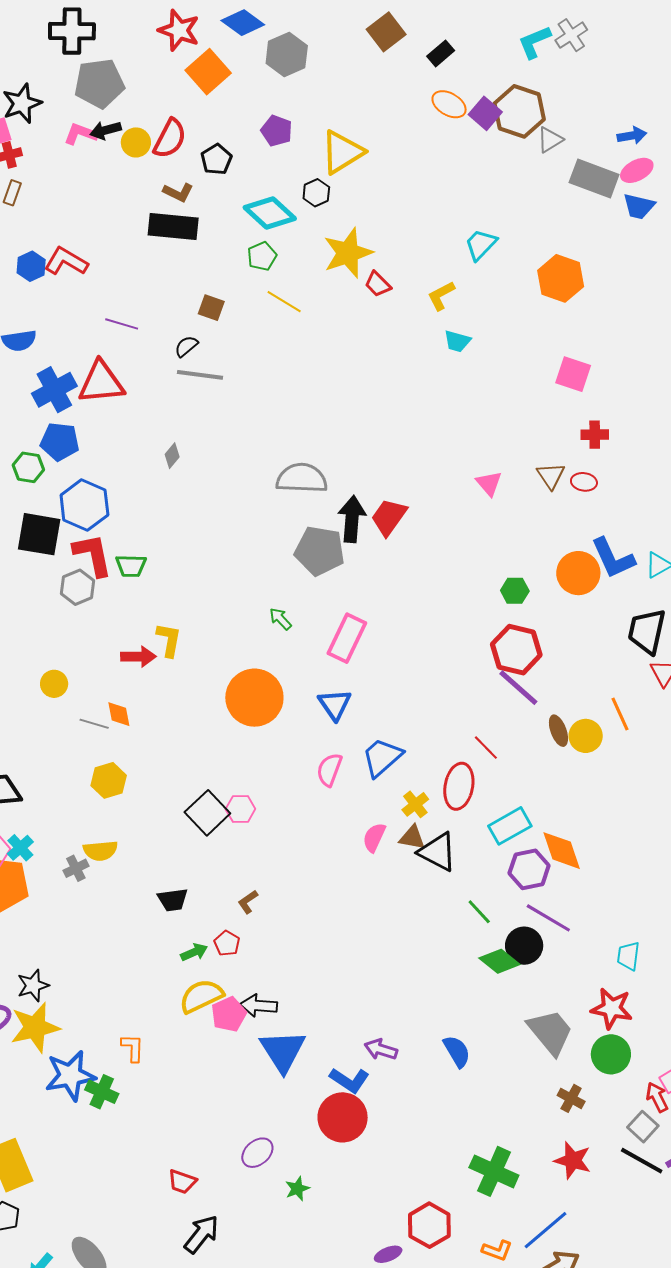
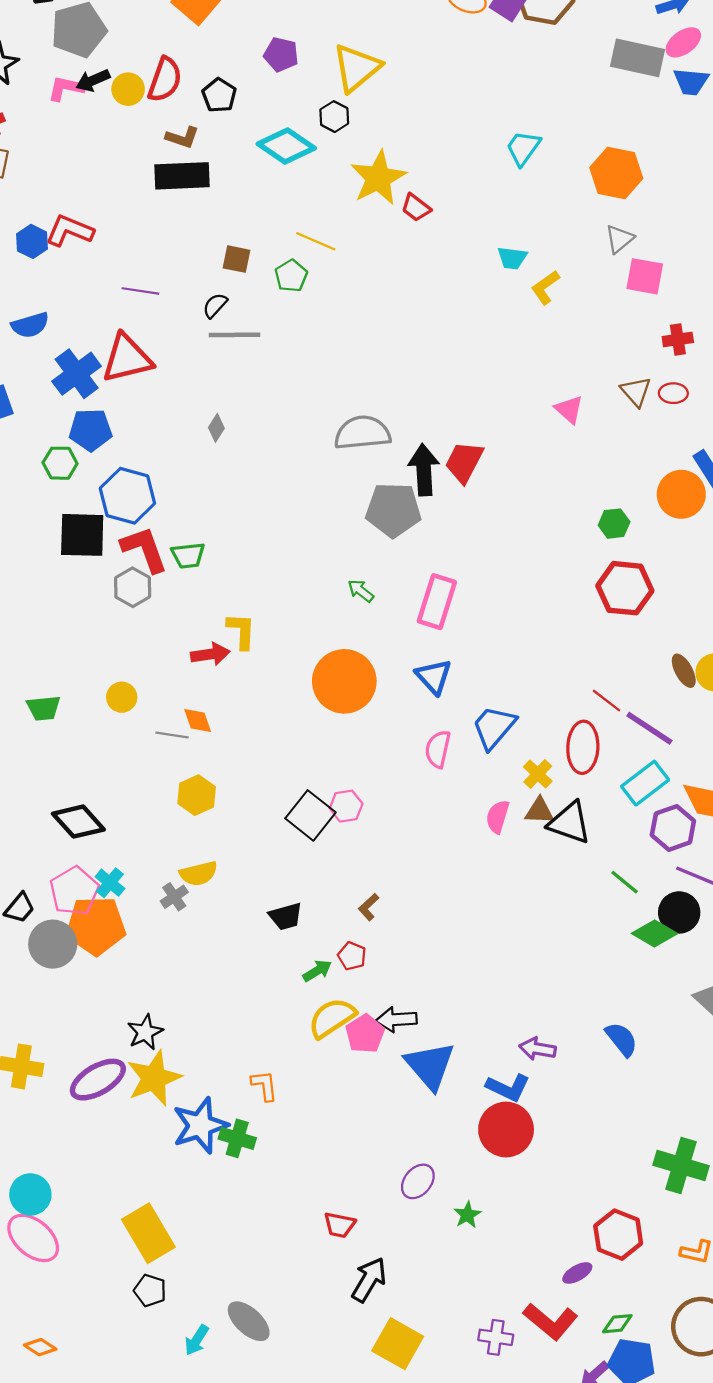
gray triangle: (550, 140) -> (619, 239), moved
green pentagon: (262, 256) -> (291, 276), moved
yellow L-shape: (441, 296) -> (545, 287), moved
purple line: (518, 688) -> (649, 728), moved

